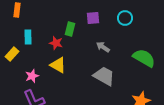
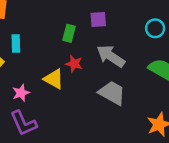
cyan circle: (125, 18) -> (155, 28), moved
red star: (56, 43) -> (74, 64), moved
gray arrow: (103, 47) -> (111, 56), size x1.6

